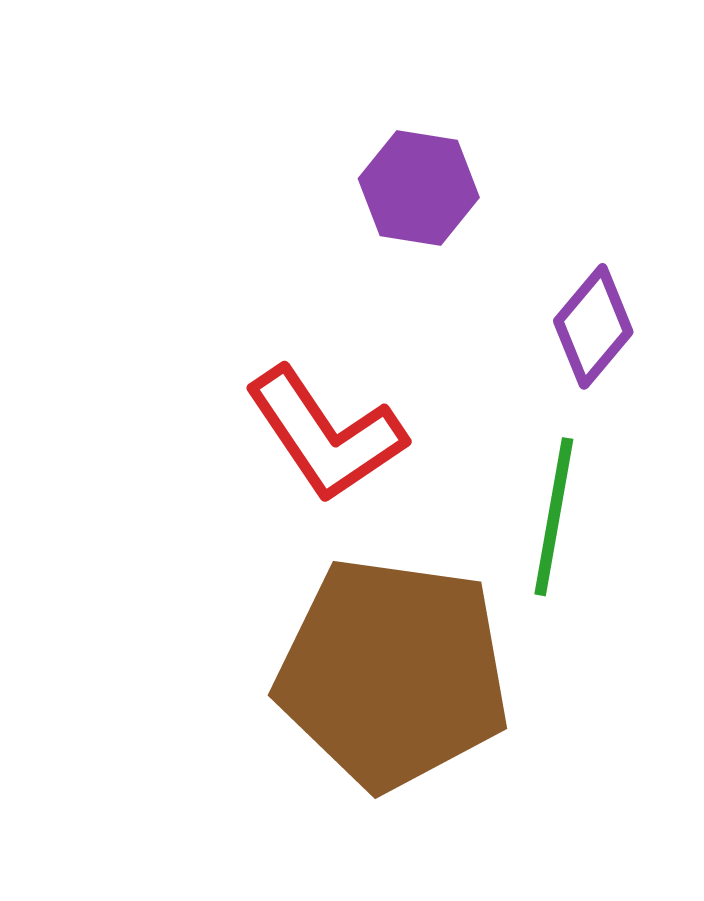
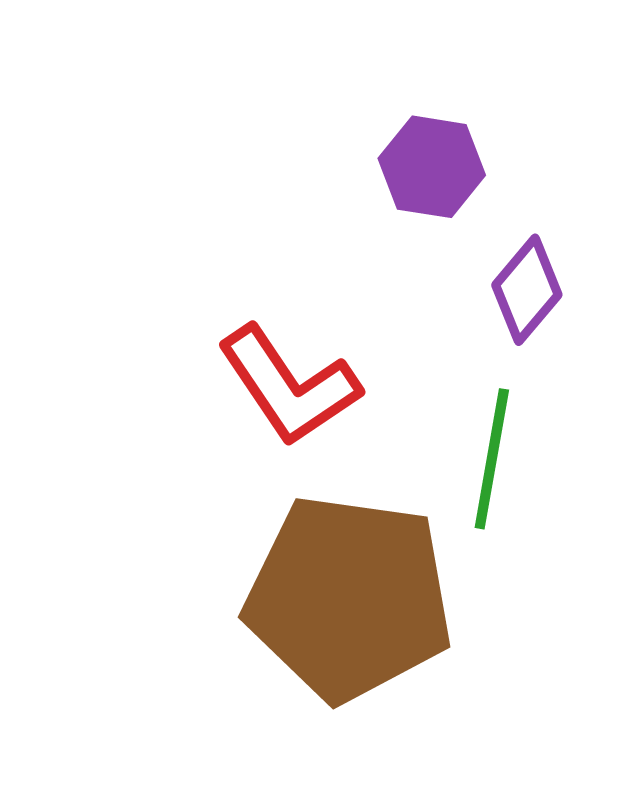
purple hexagon: (419, 188) -> (432, 167), moved

